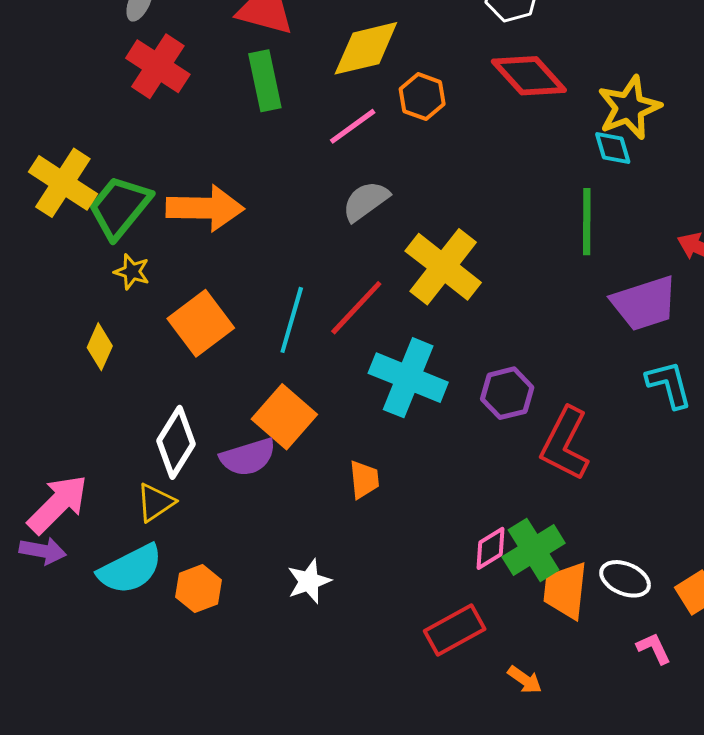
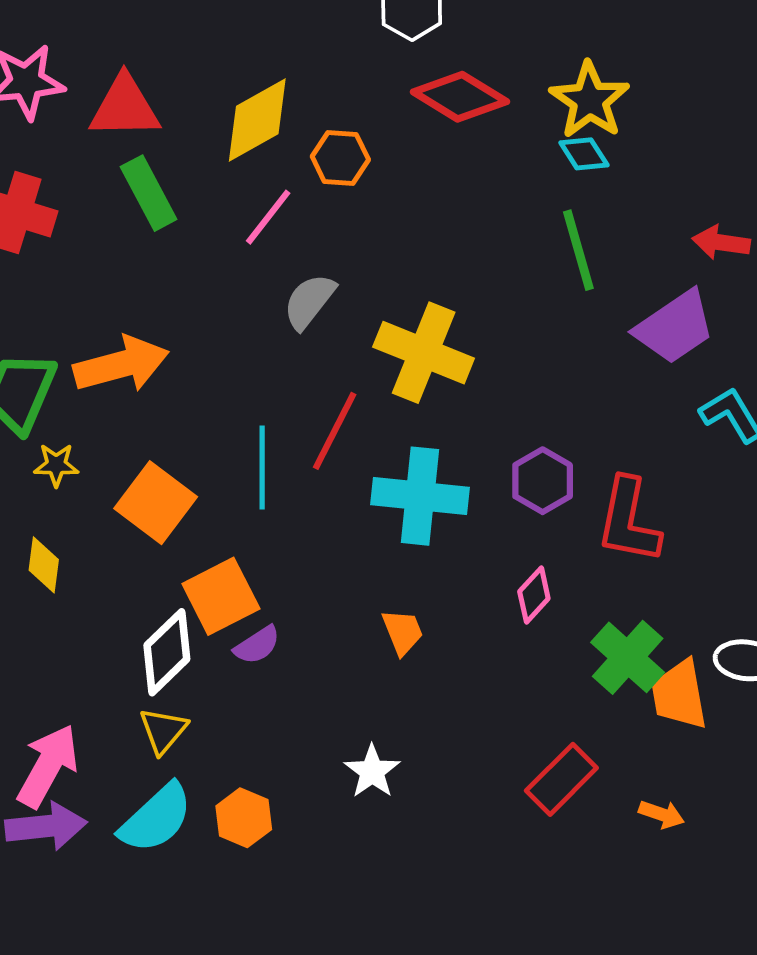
orange square: (284, 417) -> (221, 596), moved, turned 38
white diamond: (176, 442) -> (167, 652), turned 30
purple semicircle: (248, 457) -> (257, 645), size x0.7
pink diamond: (491, 548) -> (534, 595), moved
purple arrow: (43, 551) -> (46, 826), size x1.4

